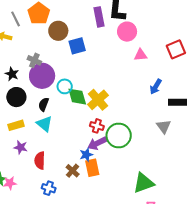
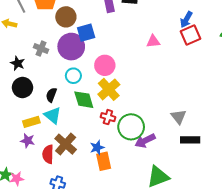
pink circle: (127, 32) -> (105, 65), moved
purple circle: (42, 76) -> (71, 47), moved
blue arrow: (156, 87) -> (186, 19), moved
green diamond: (77, 97) -> (84, 100), moved
black rectangle: (178, 102) -> (190, 140), moved
yellow rectangle: (16, 125) -> (31, 122), moved
purple arrow: (97, 143) -> (145, 141), moved
brown cross: (73, 171) -> (66, 144), moved, size x1.5

